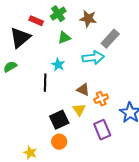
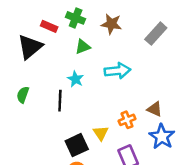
green cross: (58, 14) -> (76, 18), turned -35
gray rectangle: (110, 39) -> (156, 34), moved
green semicircle: (10, 67) -> (23, 95), moved, turned -40
brown triangle: (83, 90) -> (155, 109), moved

